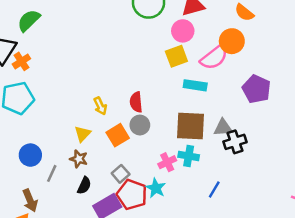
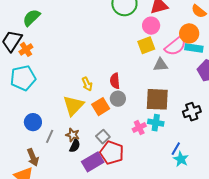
cyan rectangle: (195, 85) -> (194, 48), moved
gray triangle: (223, 128) -> (160, 65), moved
yellow triangle: (82, 134) -> (73, 106), size x1.6
brown star: (79, 159) -> (73, 135), moved
cyan star: (156, 188) -> (181, 159), moved

